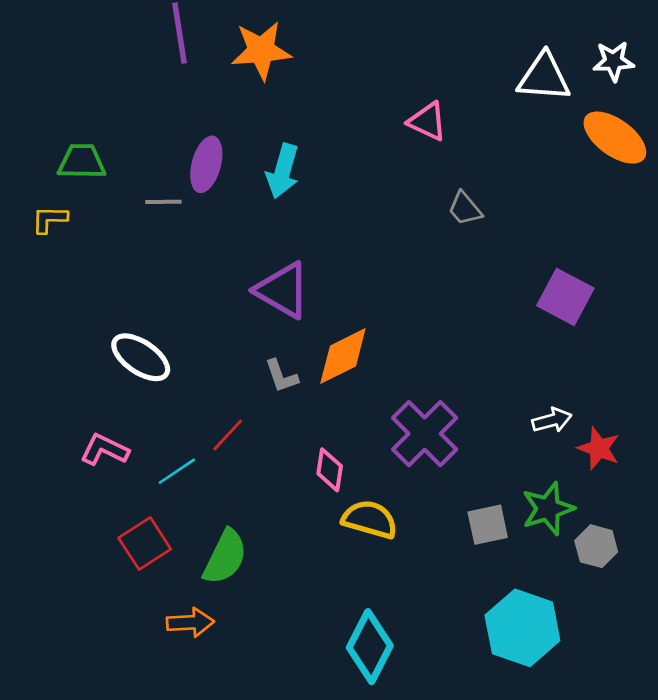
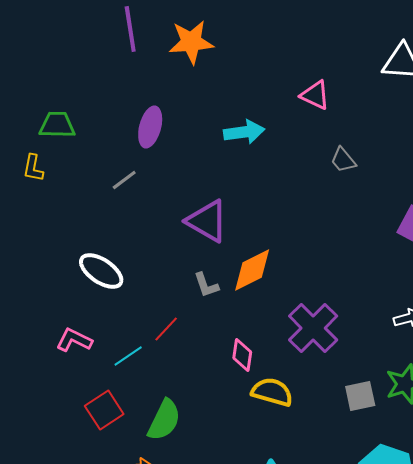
cyan arrow: (283, 171) -> (244, 132), moved, turned -114
gray line: (163, 202) -> (124, 180), moved, turned -36
yellow L-shape: (50, 219) -> (33, 168), turned -80

